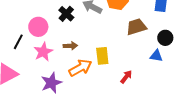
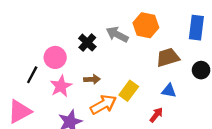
yellow rectangle: (102, 56) -> (129, 91), turned 42
blue triangle: (156, 56) -> (169, 91), moved

